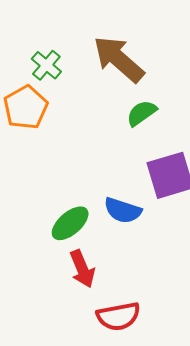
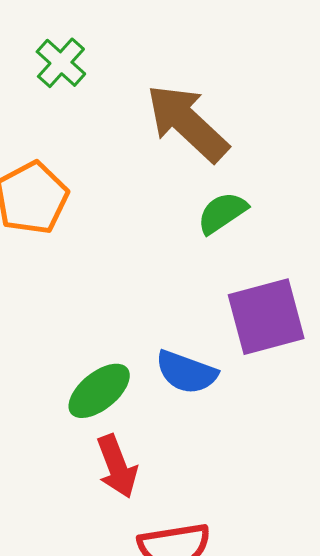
green cross: (46, 65) -> (61, 63), moved

